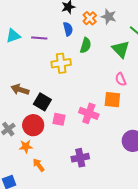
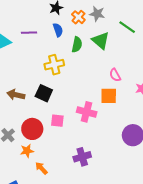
purple line: (39, 38) -> (29, 33), moved
green triangle: (121, 49) -> (101, 41), moved
black square: (42, 102) -> (44, 93), moved

